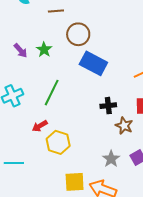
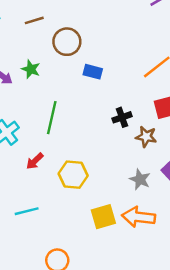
blue rectangle: (93, 63) -> (93, 72), size x0.6
red arrow: (40, 126) -> (35, 161), moved

